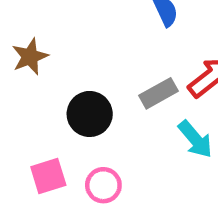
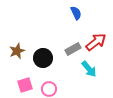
brown star: (30, 57) -> (17, 51), moved

